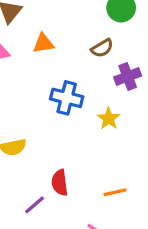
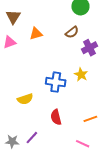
blue cross: (67, 98) -> (56, 82), moved
purple line: (35, 205) -> (32, 138), moved

